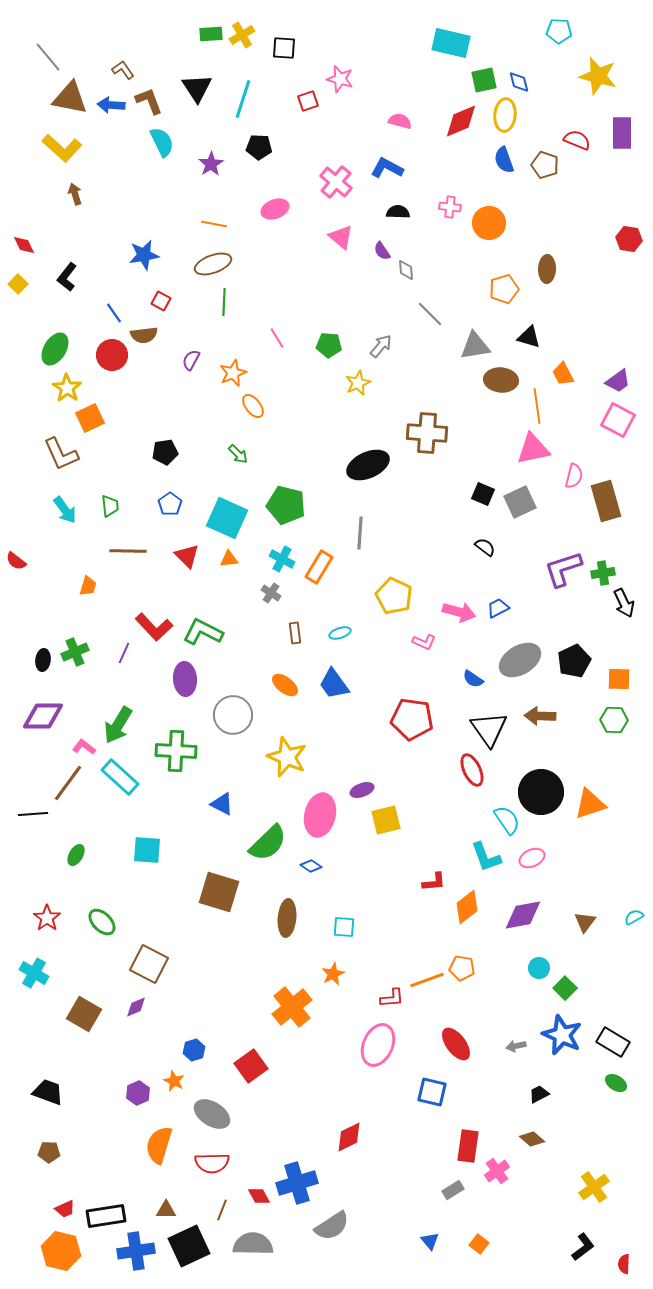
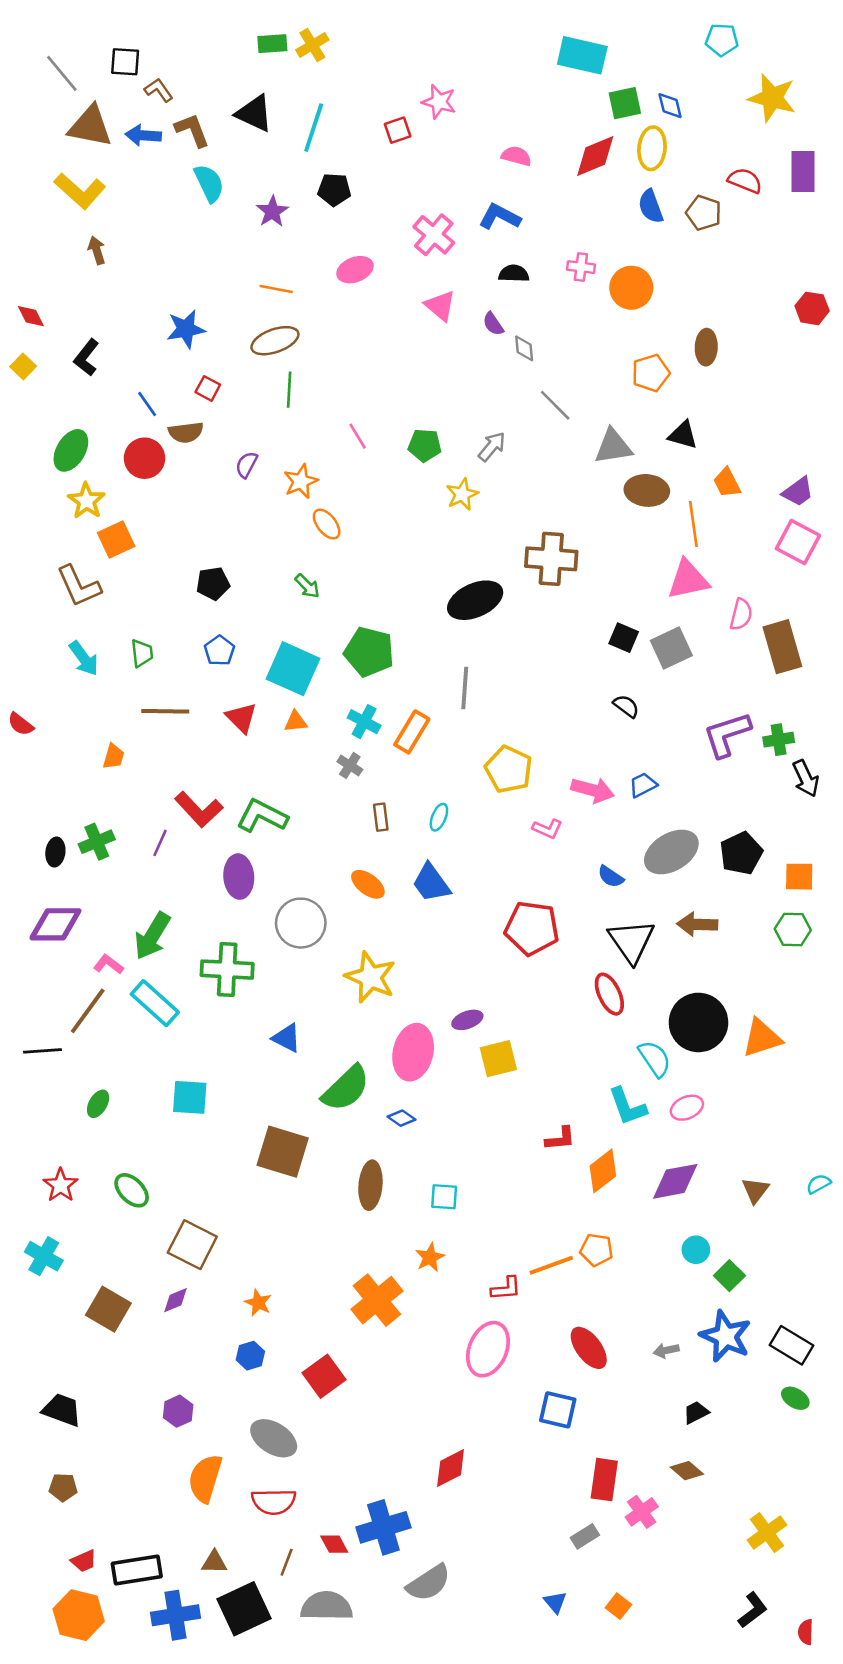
black square: (284, 48) -> (125, 62), moved
black triangle: (197, 88) -> (254, 113), turned -32
cyan ellipse: (340, 633) -> (439, 817), turned -50
orange star: (174, 1081) -> (258, 1303), moved

